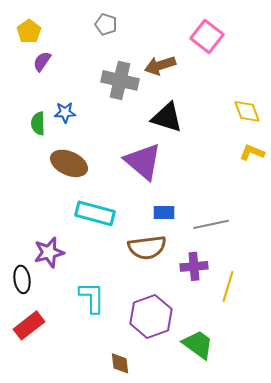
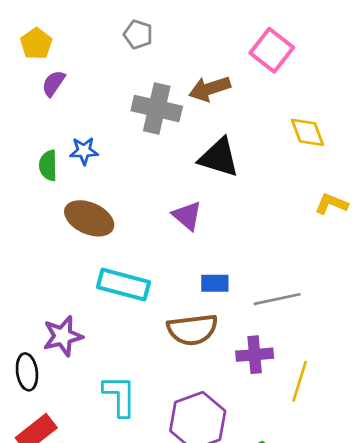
yellow diamond: (247, 111) -> (308, 132), moved
purple triangle: (143, 161) -> (187, 216), size x0.6

